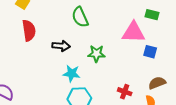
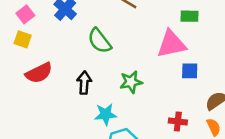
red semicircle: (29, 30) -> (39, 73), turned 85
black arrow: (61, 46) -> (84, 83), turned -78
blue square: (150, 52) -> (190, 71), moved

